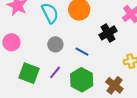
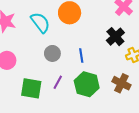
black cross: (108, 33) -> (115, 37), moved
blue line: (82, 52) -> (81, 55), turned 64

